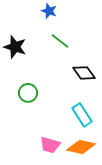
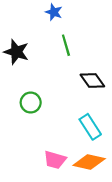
green line: (60, 41) -> (66, 45), turned 36

